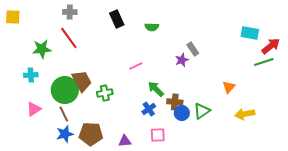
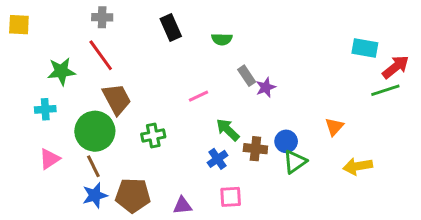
gray rectangle: (193, 49) -> (247, 76), moved
brown trapezoid: (82, 81) -> (117, 99), moved
blue circle: (182, 113) -> (286, 141), moved

